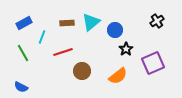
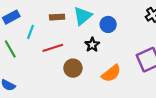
black star: (126, 49) -> (92, 45), moved

